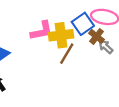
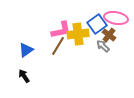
gray arrow: (106, 47) -> (103, 46), moved
brown line: (67, 54) -> (58, 46), moved

